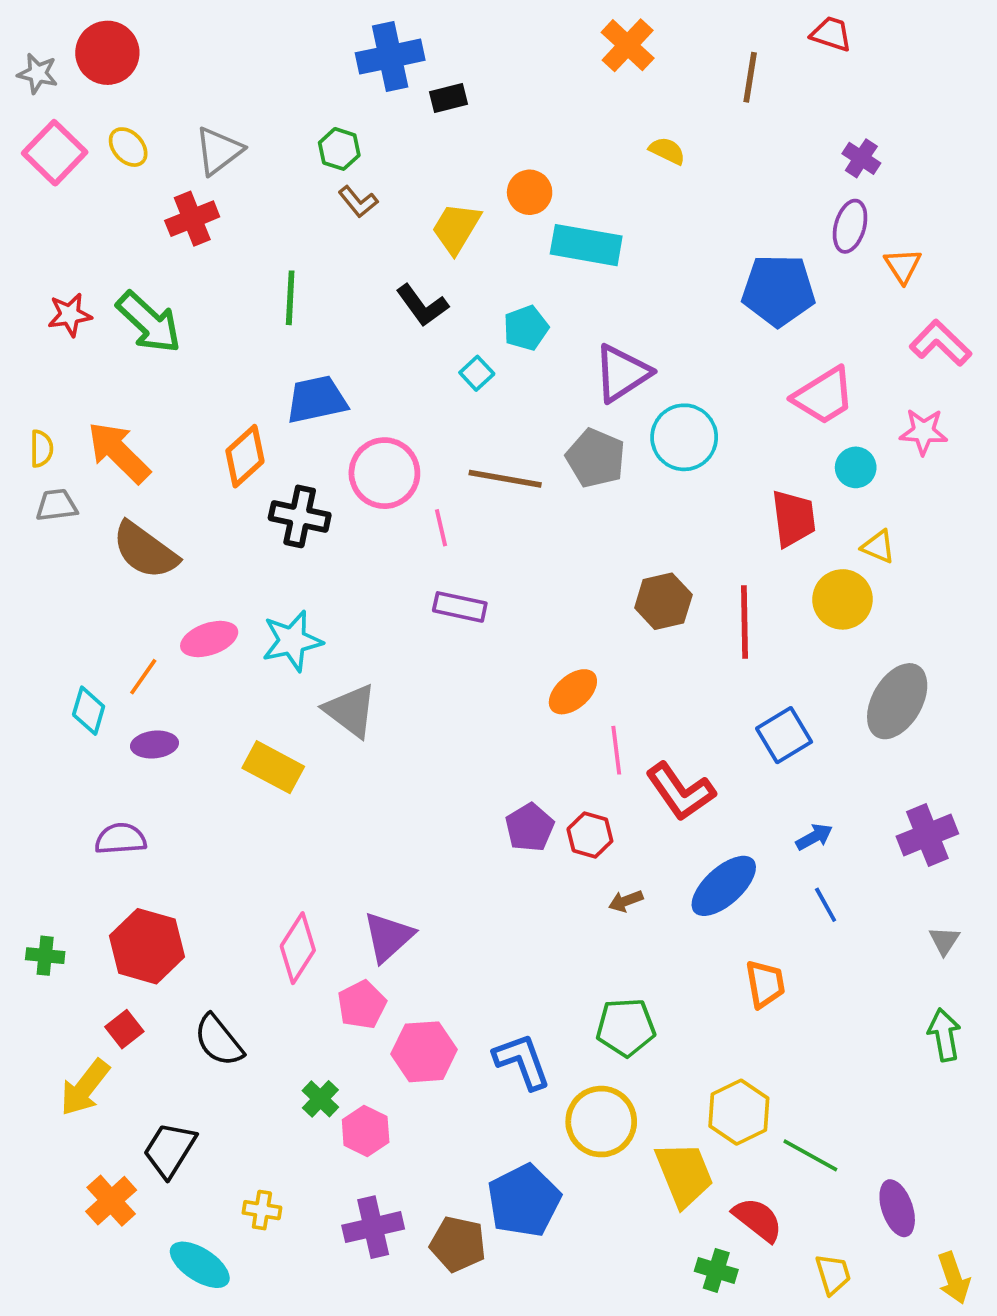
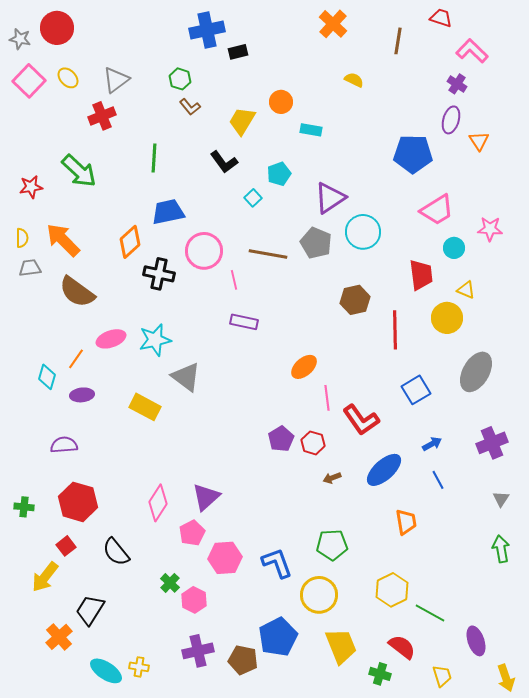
cyan rectangle: (586, 245) -> (311, 130), size x0.6
red star: (70, 315) -> (31, 187), moved
pink L-shape: (941, 343) -> (472, 51), moved
brown hexagon: (663, 601) -> (355, 300), moved
yellow trapezoid: (684, 1174) -> (341, 646), moved
yellow cross: (262, 1210) -> (139, 667), moved

